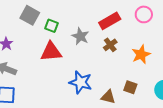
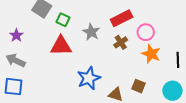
pink circle: (144, 14) -> (146, 32), moved
orange star: (141, 54) -> (151, 54), turned -30
blue star: (80, 82) -> (89, 78), turned 30

